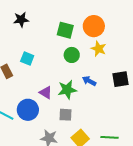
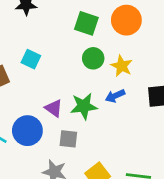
yellow star: (99, 49) -> (122, 66), moved
blue arrow: (89, 81) -> (115, 96), turned -56
gray square: (66, 115) -> (68, 139), moved

